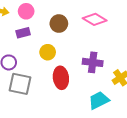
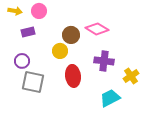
pink diamond: (95, 19) -> (97, 29), moved
brown circle: (59, 24) -> (71, 35), moved
purple rectangle: (23, 33) -> (28, 32), moved

